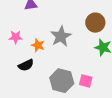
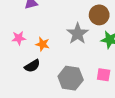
gray star: (61, 36) -> (78, 34), moved
pink square: (86, 81) -> (104, 75), moved

